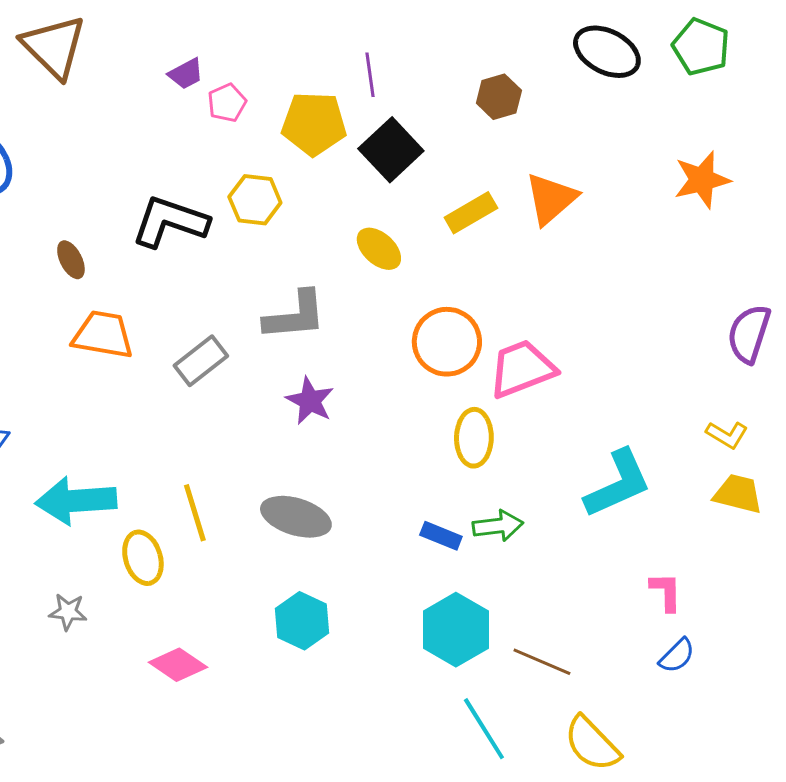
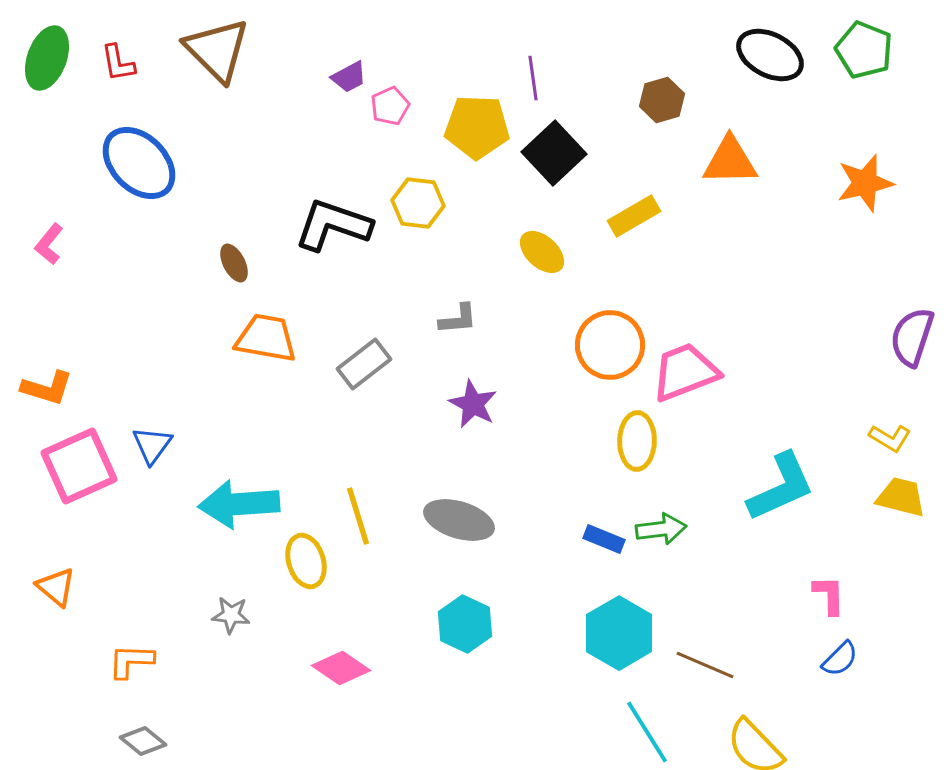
orange triangle: (551, 199) -> (730, 161), moved, turned 40
gray L-shape: (295, 316) -> (458, 319), size x0.6

